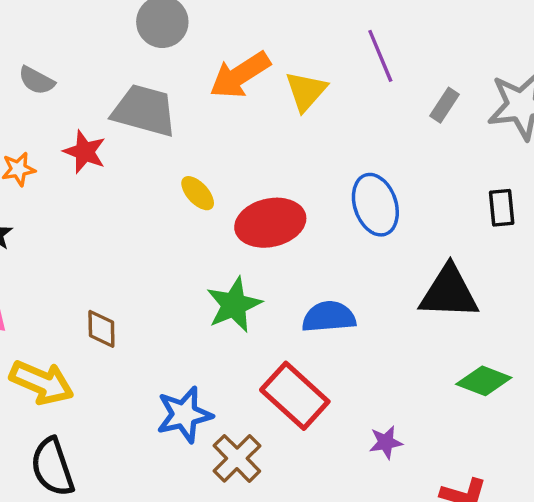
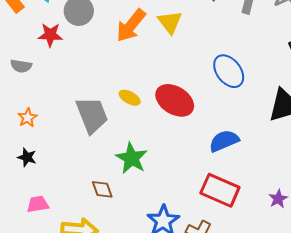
gray trapezoid: (144, 110) -> (92, 115), moved, turned 72
red star: (85, 152) -> (50, 35), moved
red ellipse: (270, 223) -> (175, 100), turned 63
green star: (234, 305) -> (132, 158), moved

